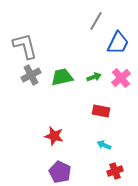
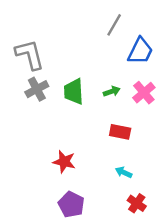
green trapezoid: (62, 77) -> (74, 91), turned -80
red cross: (115, 171) -> (137, 203), turned -35

